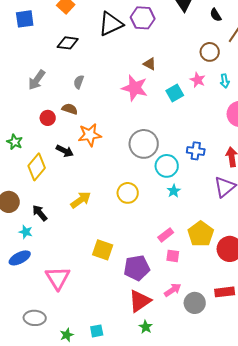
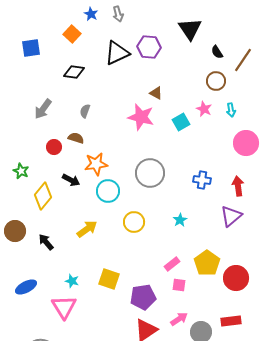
black semicircle: (216, 15) -> (217, 52), moved
cyan circle: (167, 166) -> (108, 191), moved
cyan star: (26, 232) -> (72, 281), moved

